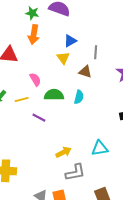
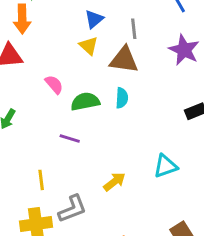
orange arrow: (34, 35) -> (22, 19), moved
brown triangle: (85, 72) -> (124, 60), size x1.5
yellow line: (22, 99) -> (41, 180), moved, turned -72
gray L-shape: (75, 172) -> (72, 209), moved

